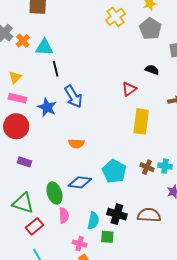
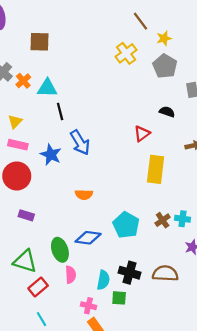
brown cross: (147, 167) -> (163, 220), turned 32

